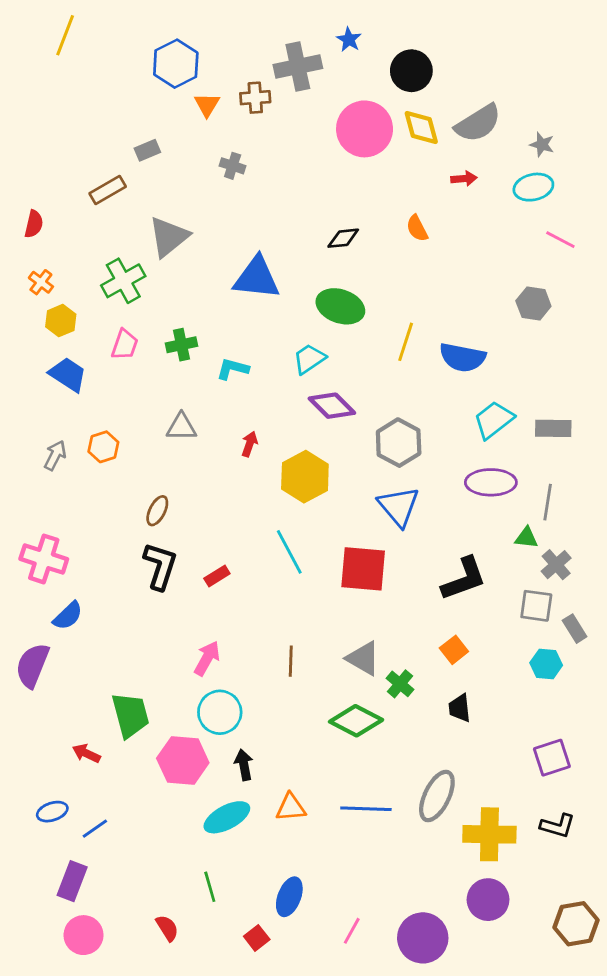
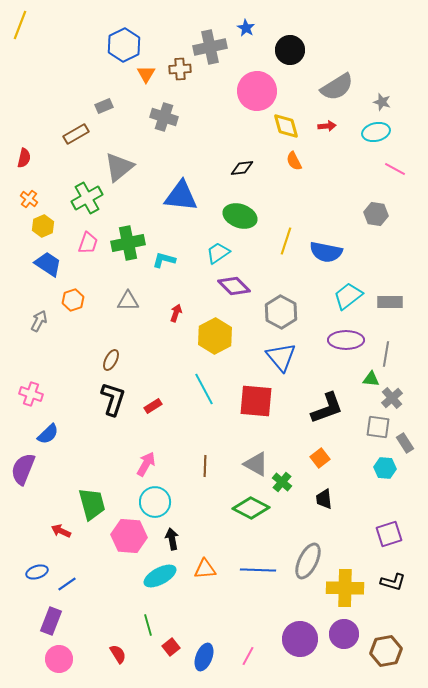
yellow line: (65, 35) -> (20, 25), moved
yellow diamond: (421, 127) -> (286, 126), moved
gray cross: (233, 166) -> (164, 117), size x1.5
green cross: (181, 345) -> (128, 243), size x1.5
orange hexagon: (103, 447) -> (73, 300), moved
pink cross: (44, 559) -> (31, 394), size x0.7
blue ellipse: (289, 897) -> (204, 657), moved
brown hexagon: (576, 924) -> (386, 651), moved
red square: (257, 938) -> (171, 647), moved
purple circle: (423, 938) -> (300, 639), moved

